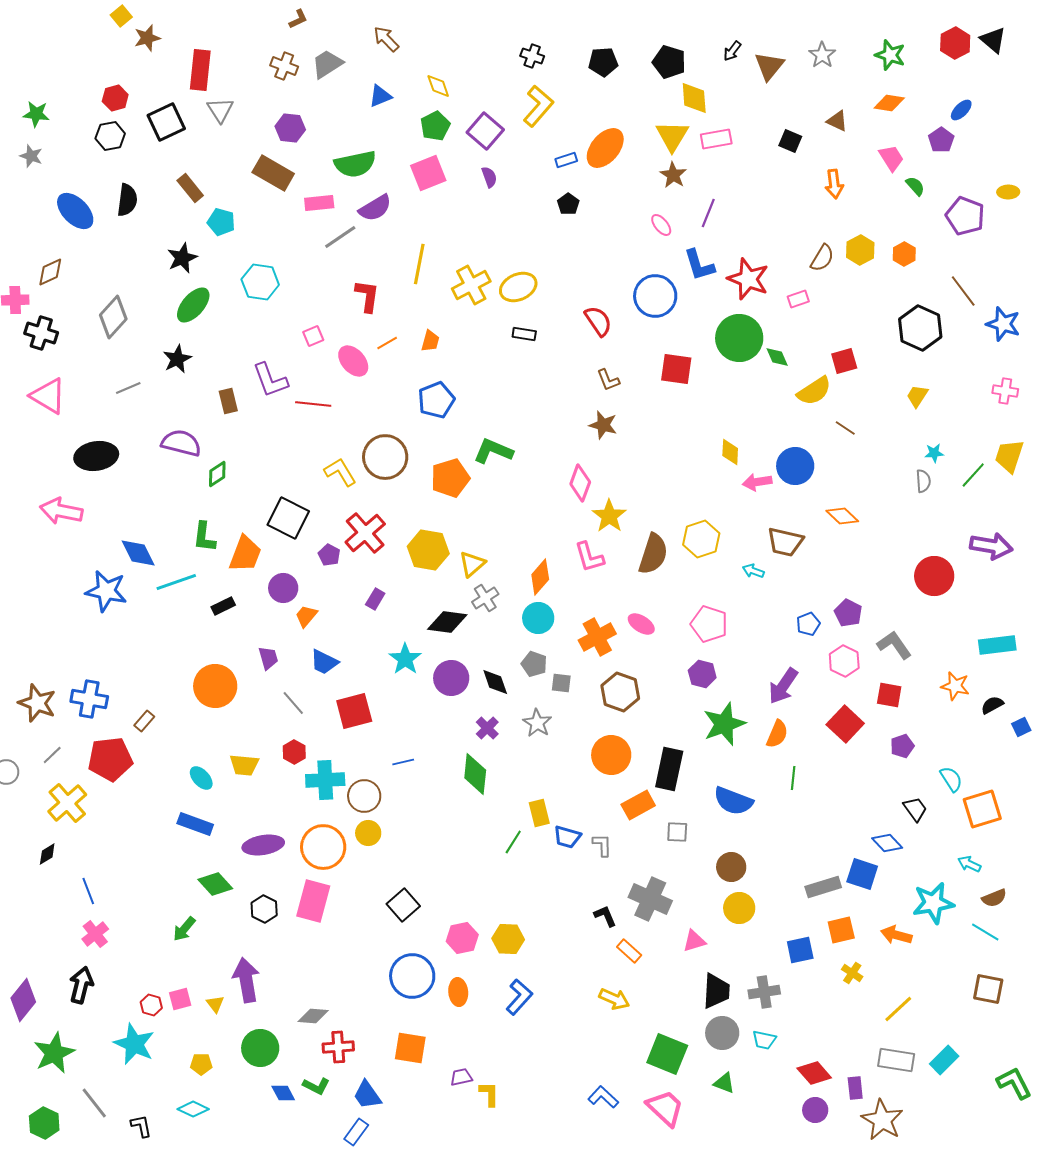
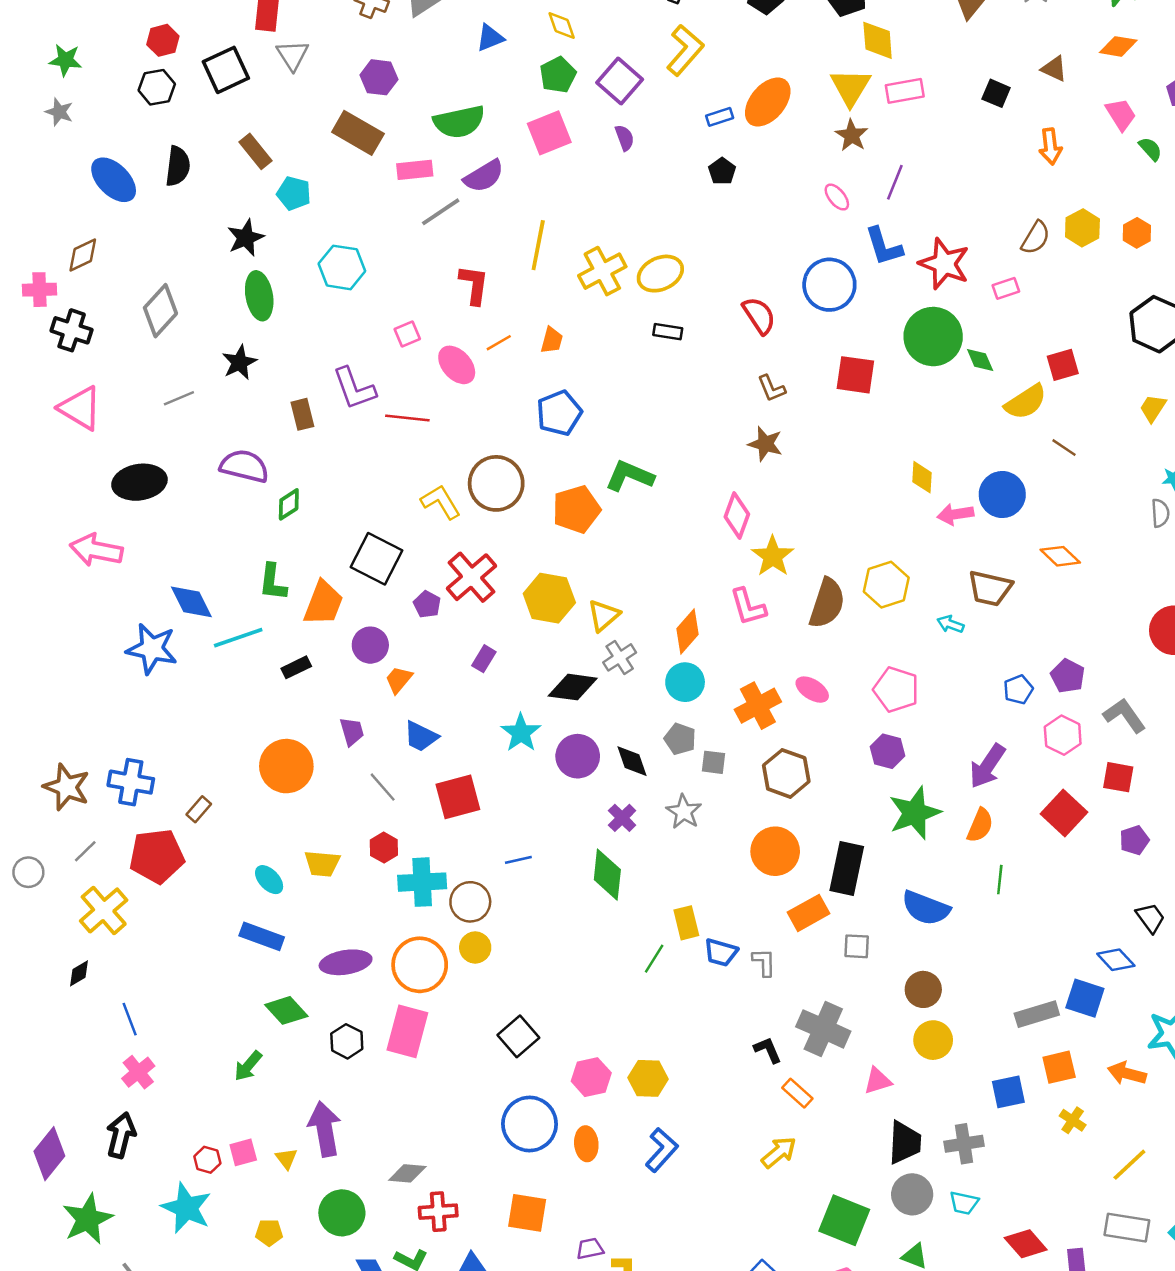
green ellipse: (193, 305) -> (259, 296), turned -51
yellow arrow: (614, 999) -> (779, 1152), turned -64

